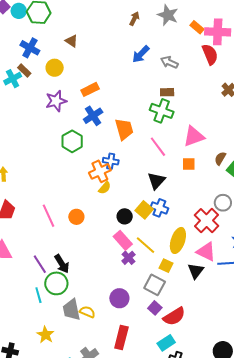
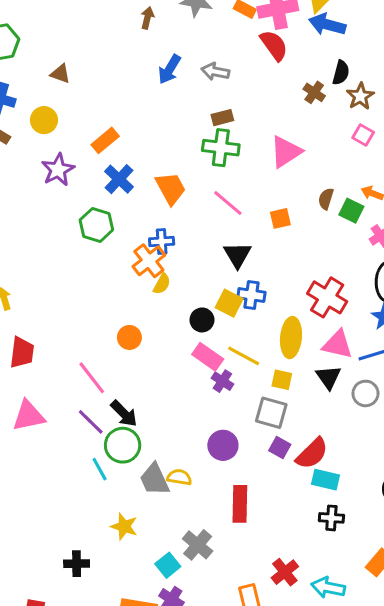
pink triangle: (194, 136) -> (286, 152), moved
gray circle: (223, 203) -> (366, 393), moved
pink line: (48, 216) -> (92, 378), moved
cyan rectangle: (166, 343) -> (326, 480), moved, turned 60

